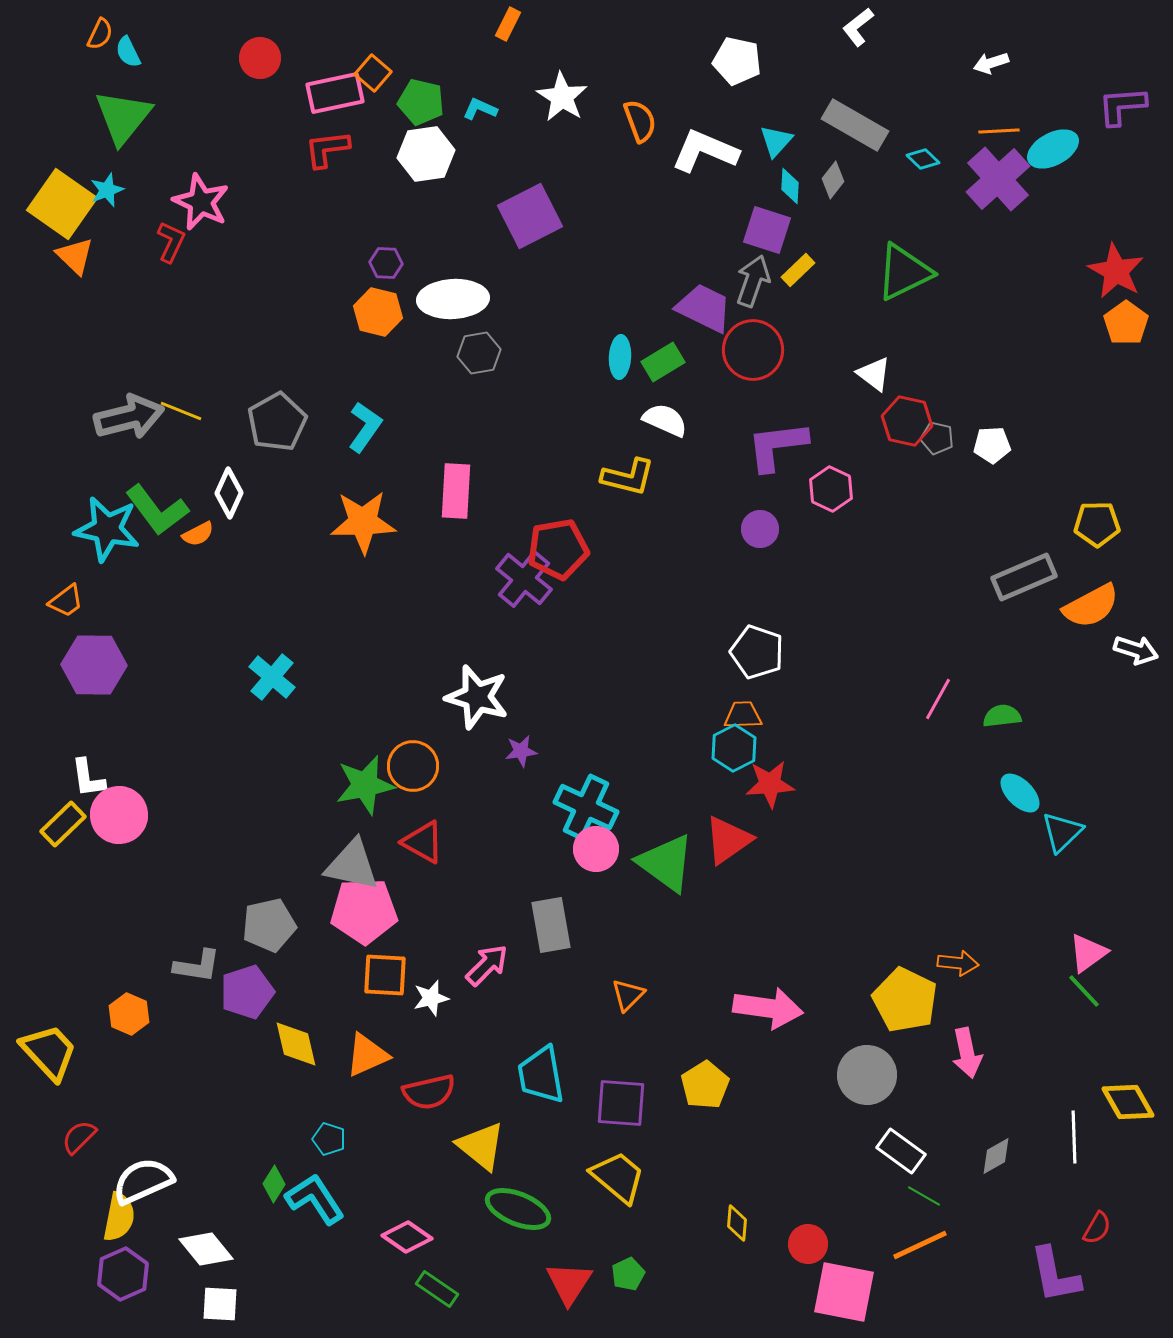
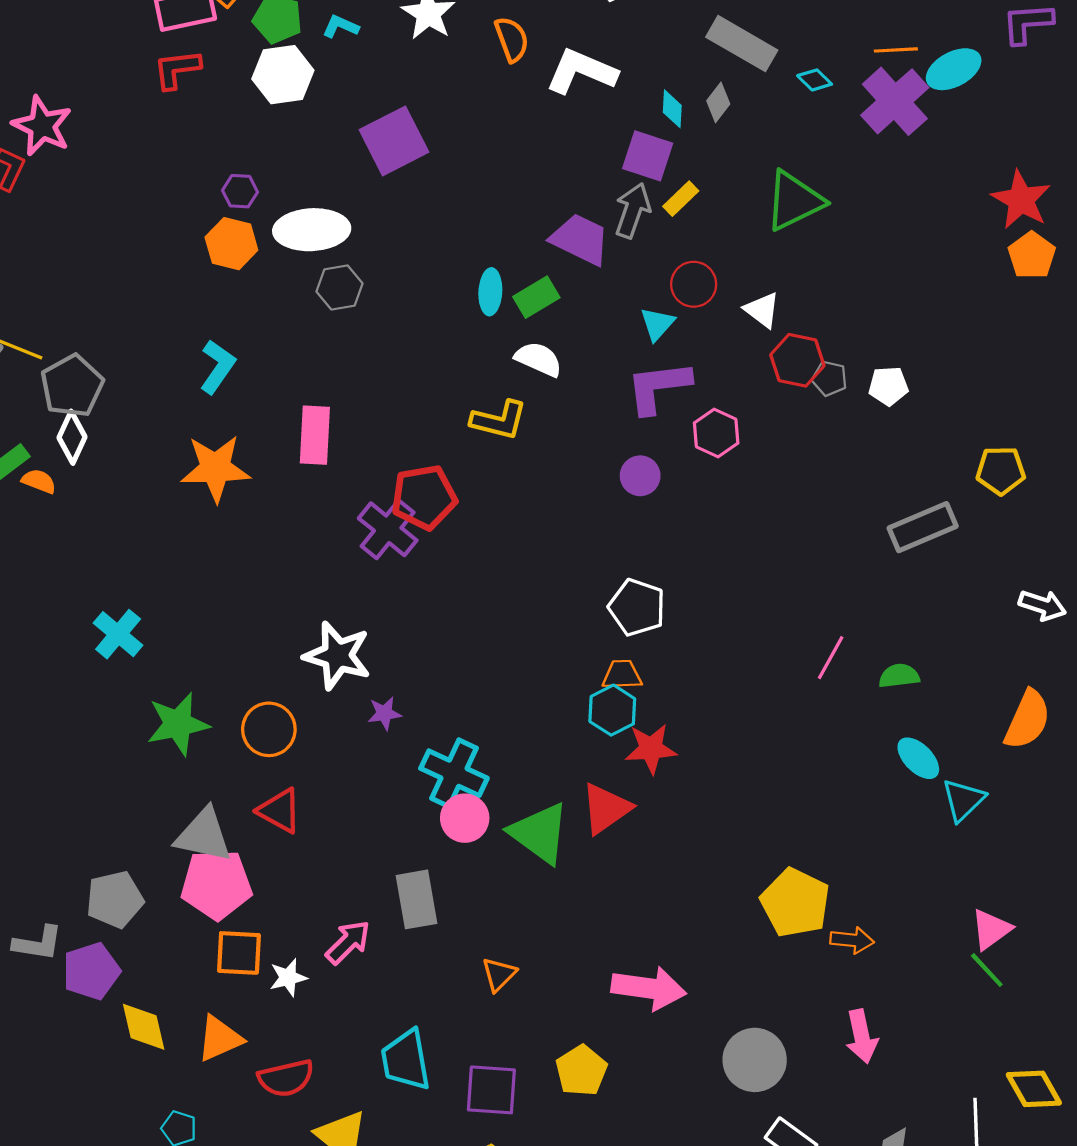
cyan triangle: (776, 141) -> (657, 324), moved
red circle: (753, 350) -> (694, 284), moved, size x0.7
gray pentagon: (277, 422) -> (72, 386), moved
orange semicircle: (198, 534) -> (39, 481), turned -132
orange semicircle: (1091, 606) -> (1027, 720), moved, turned -38
green star: (365, 785) -> (178, 724), moved
yellow pentagon: (905, 1000) -> (795, 903), moved

